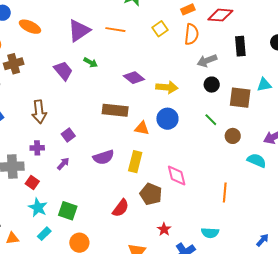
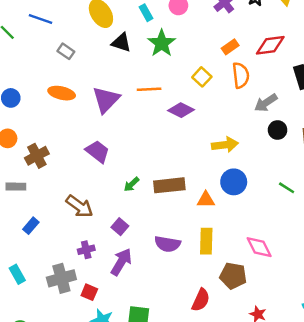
orange ellipse: (30, 27) -> (62, 93), moved
green arrow: (91, 62) -> (132, 184), moved, turned 120
purple diamond: (134, 78) -> (181, 110), moved
brown arrow: (39, 112) -> (79, 206), turned -35
green line: (211, 120) -> (287, 188), moved
purple semicircle: (104, 157) -> (167, 244), turned 40
purple arrow: (63, 164) -> (121, 262), size x1.6

